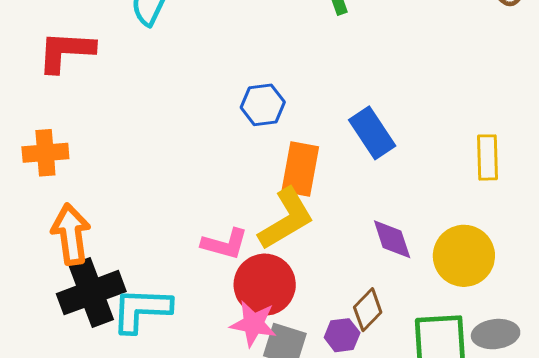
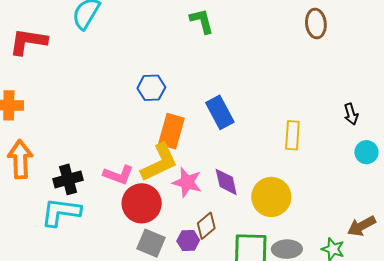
black cross: (91, 293) -> (68, 179), moved, size x0.7
pink star: (253, 324) -> (187, 182), moved

